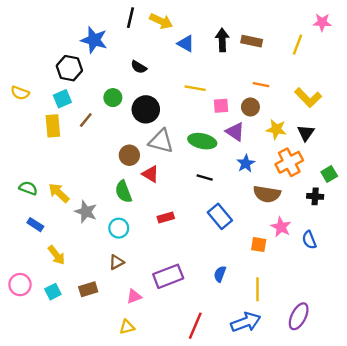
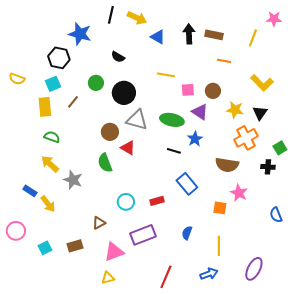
orange line: (261, 85) -> (224, 61), moved
blue star: (246, 163) -> (195, 139), moved
green semicircle: (28, 188) -> (52, 137), moved
red rectangle: (166, 218) -> (157, 201), moved
cyan circle: (119, 228) -> (126, 202), moved
blue semicircle: (309, 240) -> (276, 215), moved
yellow arrow: (56, 255) -> (48, 204), moved
pink circle: (20, 285) -> (16, 231), moved
pink triangle: (134, 296) -> (114, 252), size x1.5
blue arrow: (246, 322) -> (209, 274), size x0.7

